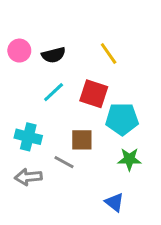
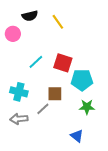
yellow line: (109, 54) -> (58, 22), moved
black semicircle: (54, 55) -> (30, 16), moved
gray line: (64, 162) -> (43, 109), turned -72

